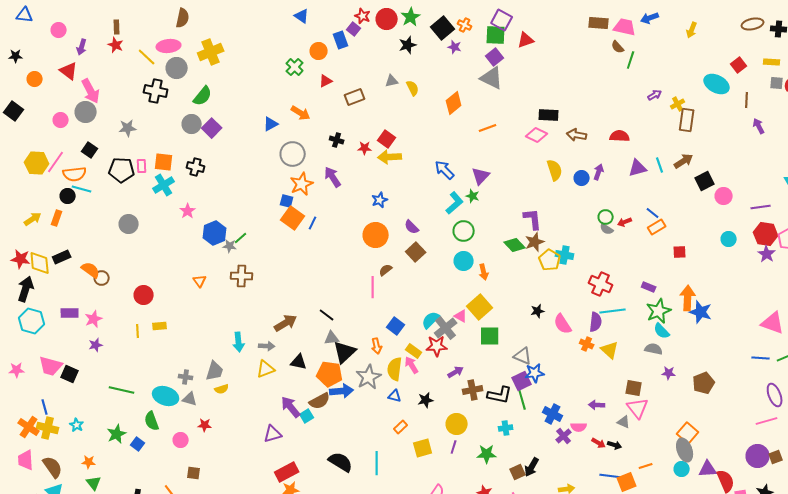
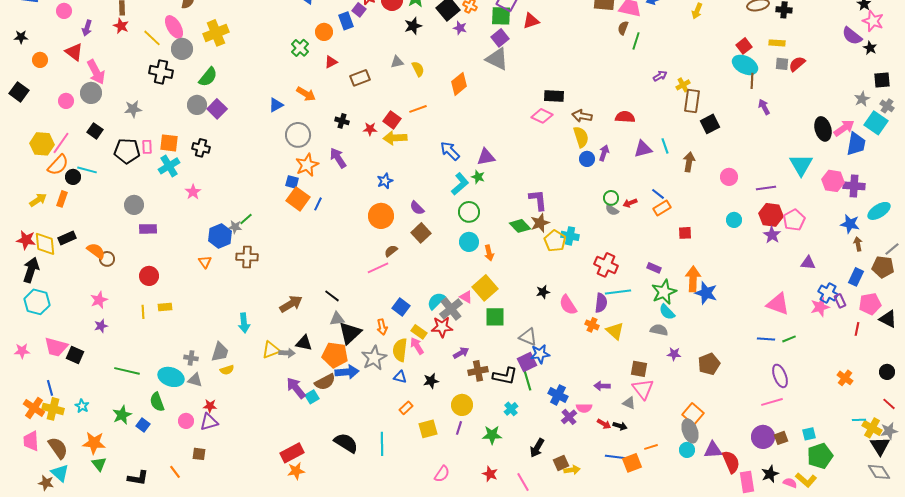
pink ellipse: (169, 46) -> (174, 27), turned 65
brown semicircle: (618, 47) -> (623, 28), turned 64
cyan ellipse: (717, 84) -> (745, 65), moved
orange line: (488, 128) -> (418, 109), moved
brown arrow: (684, 161) -> (689, 162), moved, turned -48
yellow semicircle: (555, 170) -> (581, 137), moved
orange semicircle: (75, 174) -> (58, 165), moved, turned -40
purple triangle: (481, 176) -> (486, 157), turned 36
black square: (705, 181) -> (710, 124), moved
blue hexagon: (215, 233) -> (220, 236), moved
pink line: (373, 287) -> (378, 268), turned 65
purple rectangle: (70, 313) -> (148, 229), moved
gray arrow: (267, 346) -> (287, 353), moved
cyan cross: (506, 428) -> (511, 409), turned -32
purple triangle: (273, 434) -> (209, 422), moved
orange star: (89, 462) -> (94, 443), size x1.6
brown square: (518, 472) -> (561, 463), moved

